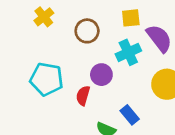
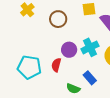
cyan cross: (128, 52) -> (90, 47), moved
cyan pentagon: (47, 79) -> (29, 67), moved

